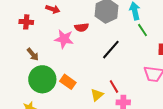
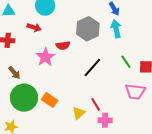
green line: (142, 30) -> (126, 62), moved
pink star: (64, 39) -> (45, 57), turned 30

